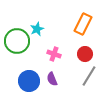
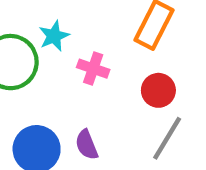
pink cross: (54, 54) -> (93, 69), moved

